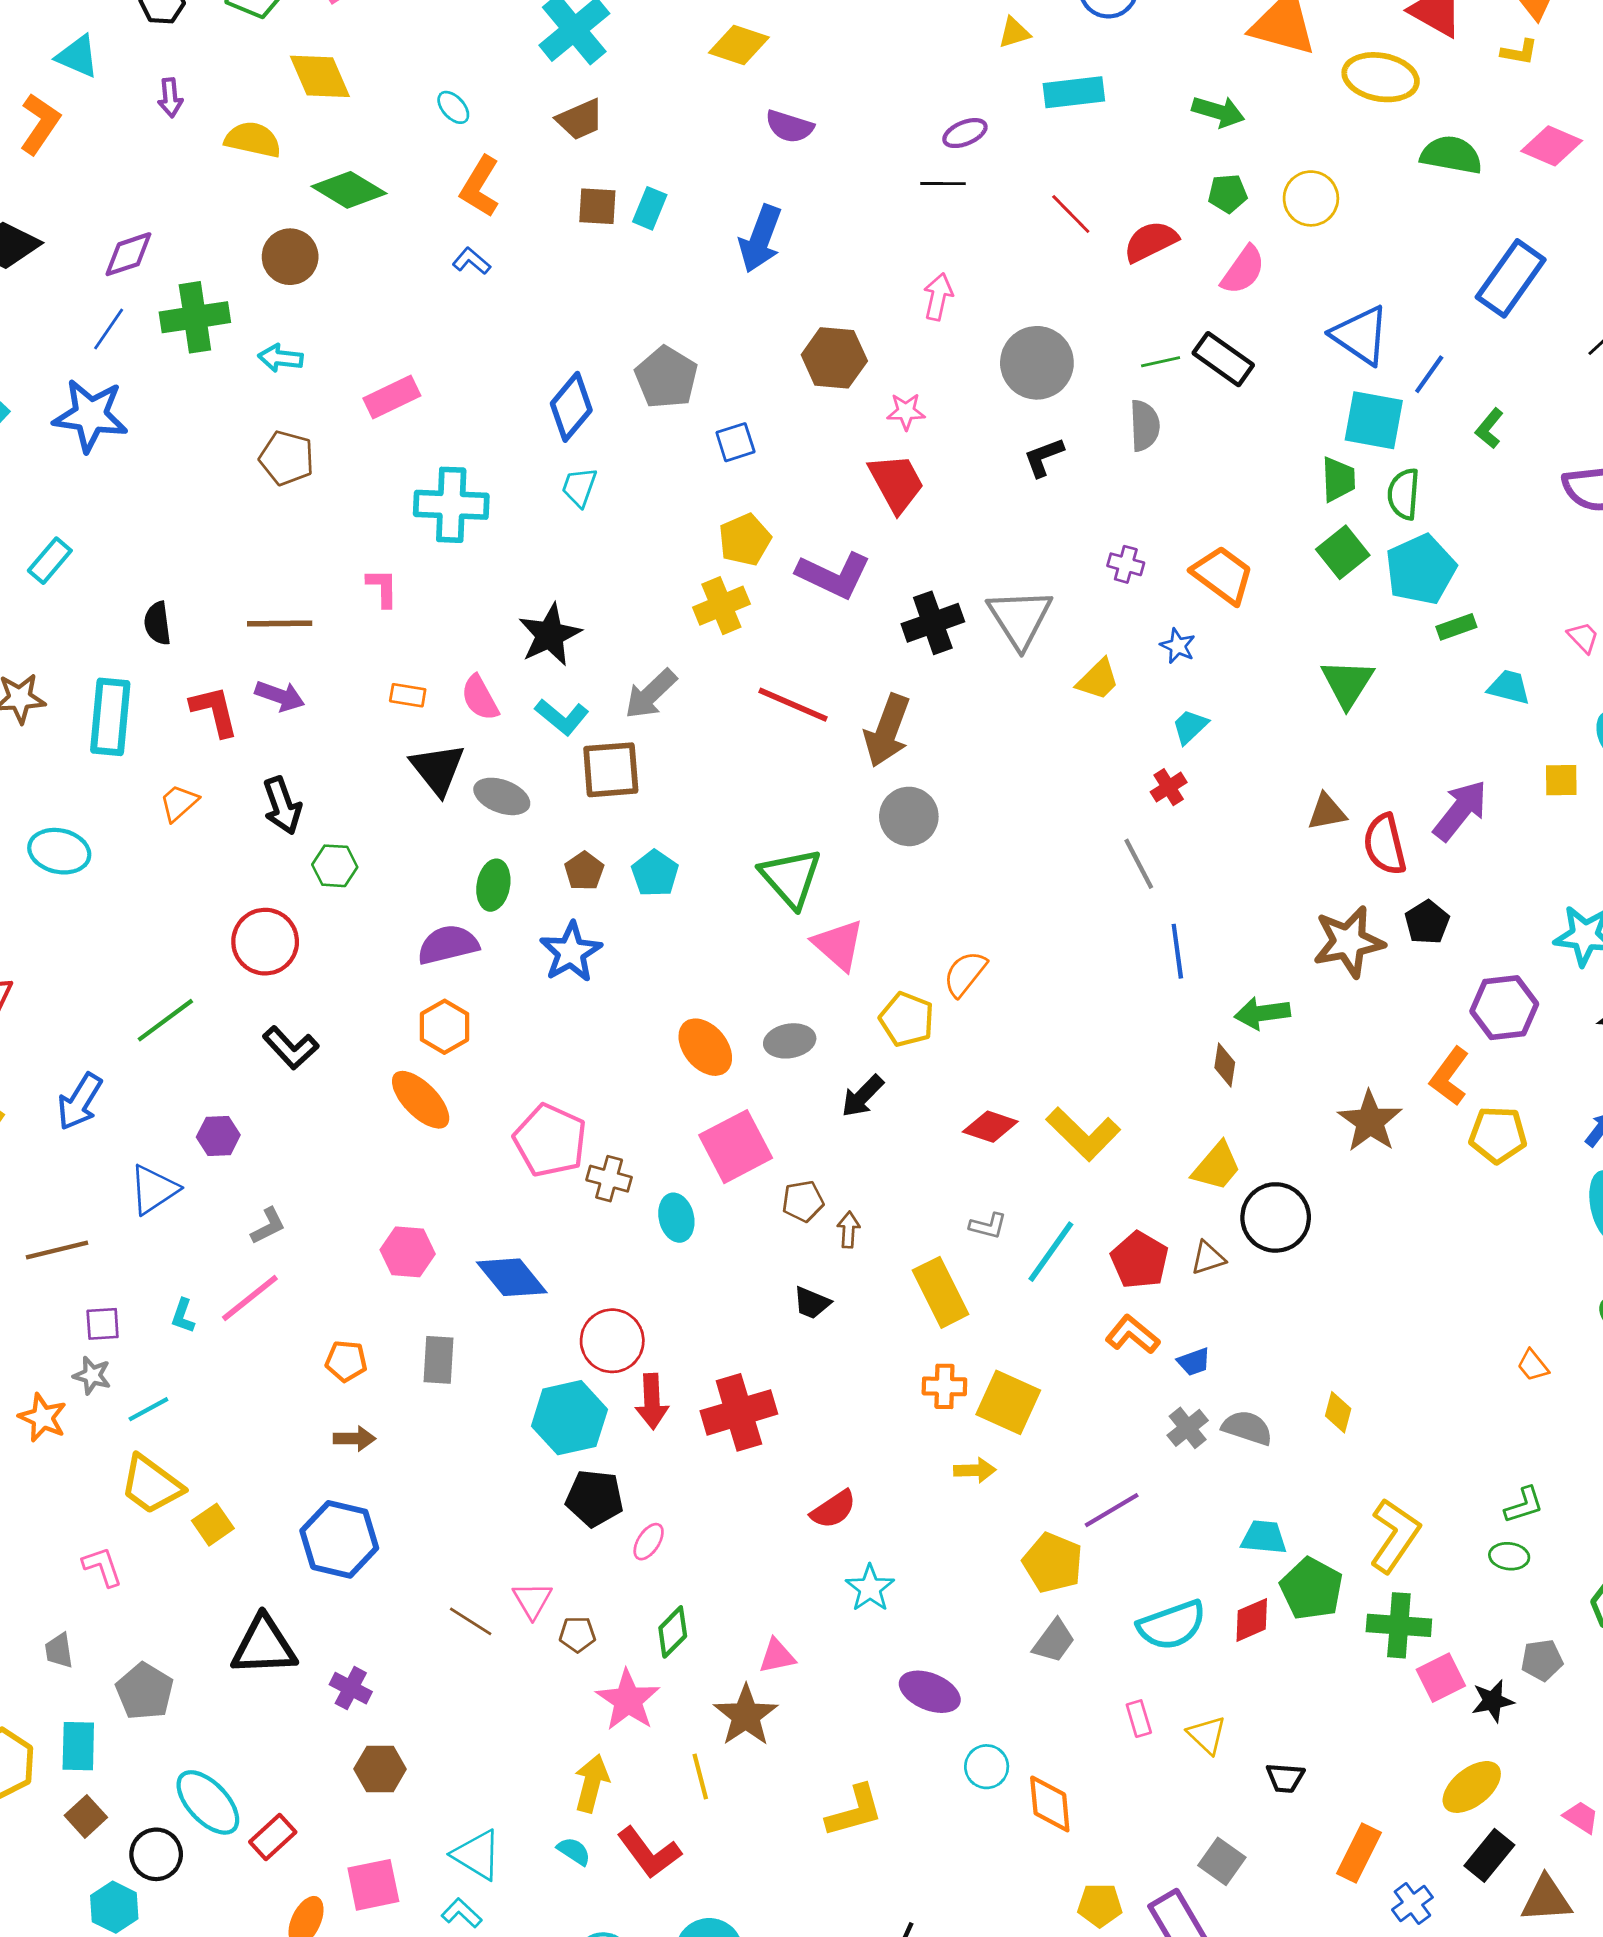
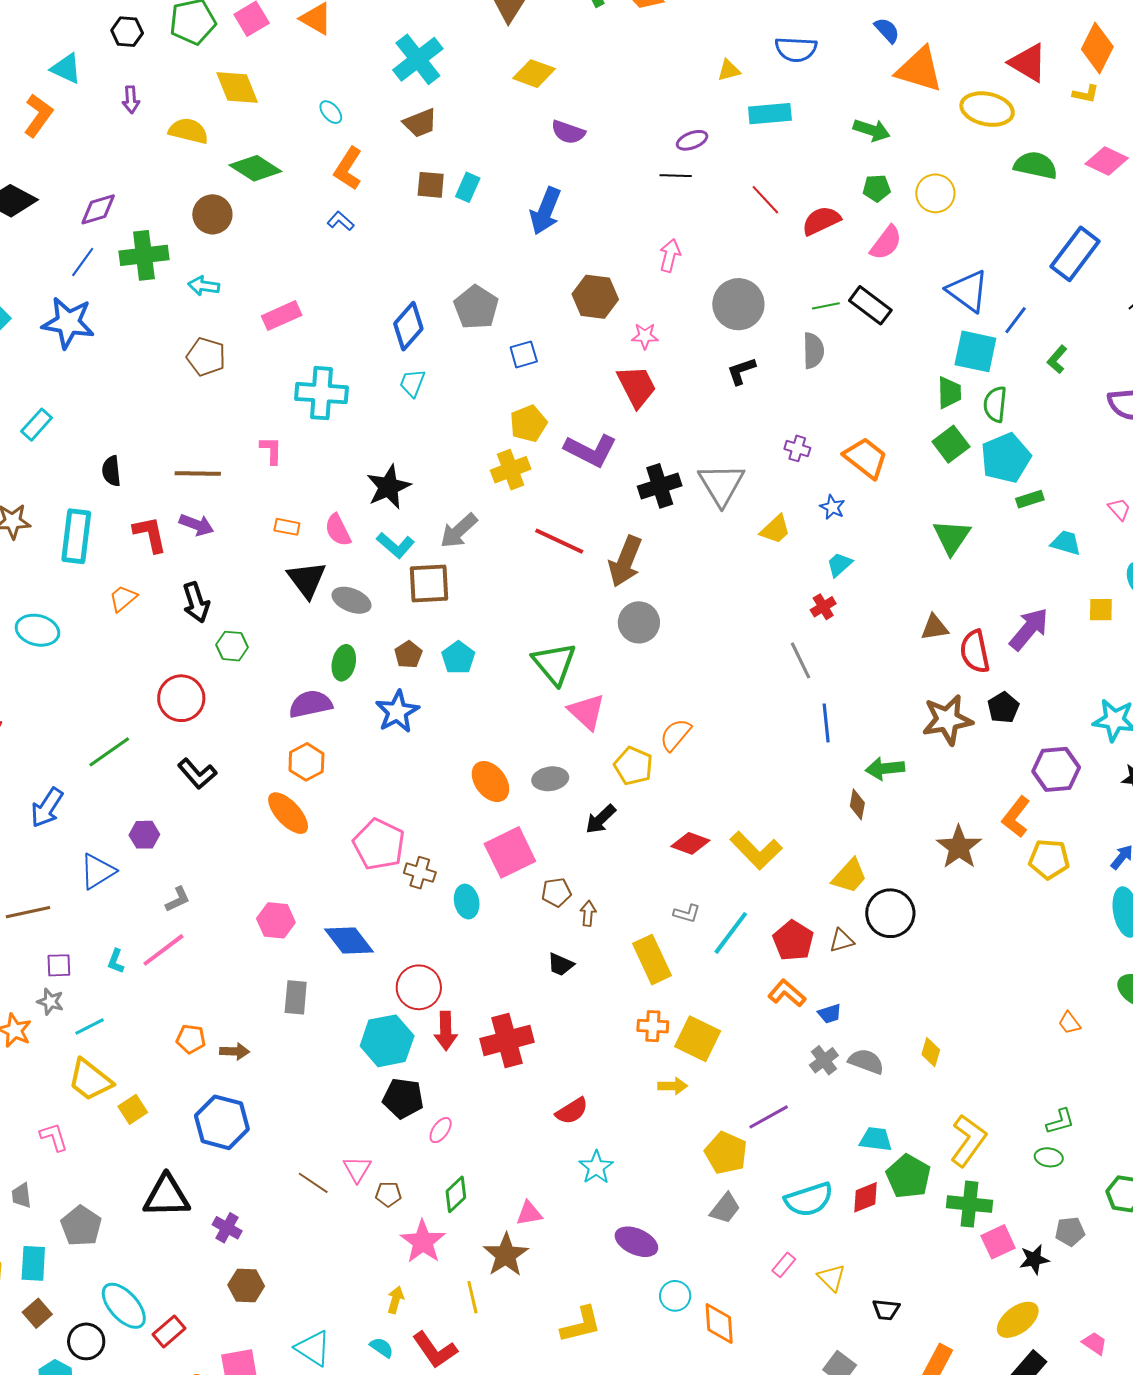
orange pentagon: (346, 1361) -> (191, 1039), moved
pink rectangle: (1139, 1719) -> (784, 1265), turned 55
yellow arrow: (592, 1783) -> (396, 1300), size x0.7

